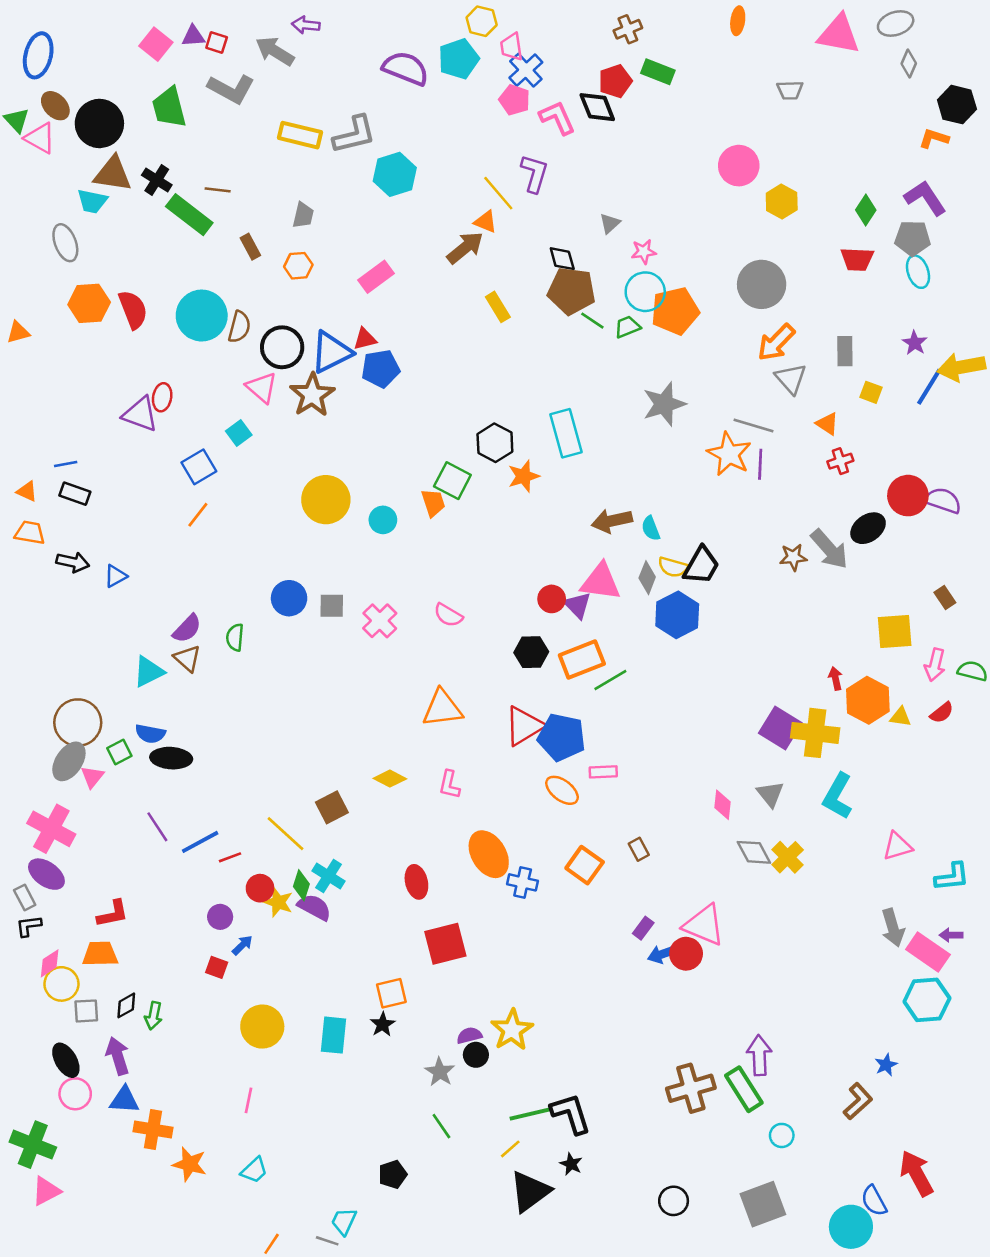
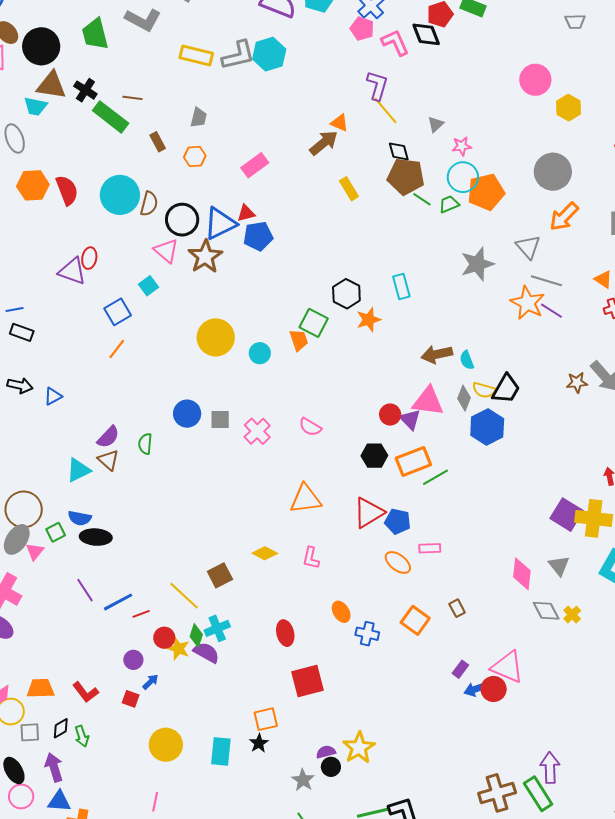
cyan hexagon: (395, 174) -> (269, 54), moved
yellow line: (498, 193) -> (386, 111), moved
gray triangle: (791, 379) -> (528, 247), moved
cyan rectangle: (566, 433) -> (401, 286), size x0.7
purple line: (760, 464) -> (552, 311), turned -60
blue pentagon: (562, 737) -> (398, 521), size x0.7
pink diamond: (723, 805) -> (522, 574), size x1.4
orange ellipse: (489, 854) -> (341, 612), size x0.6
yellow cross: (788, 857) -> (572, 615), size x0.7
cyan cross: (328, 876) -> (217, 628), turned 35
red L-shape: (113, 914) -> (86, 692), moved, turned 64
green arrow: (154, 1016) -> (82, 736), turned -30

